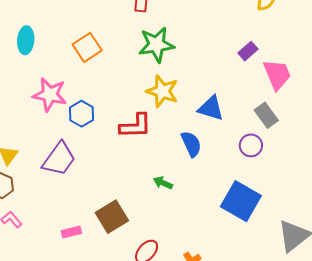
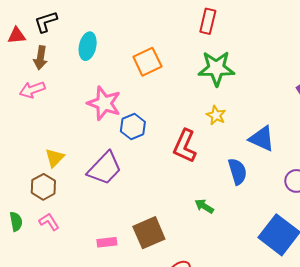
yellow star: (162, 91) -> (216, 115), size x0.6
red L-shape: (136, 126) -> (185, 146), turned 108

